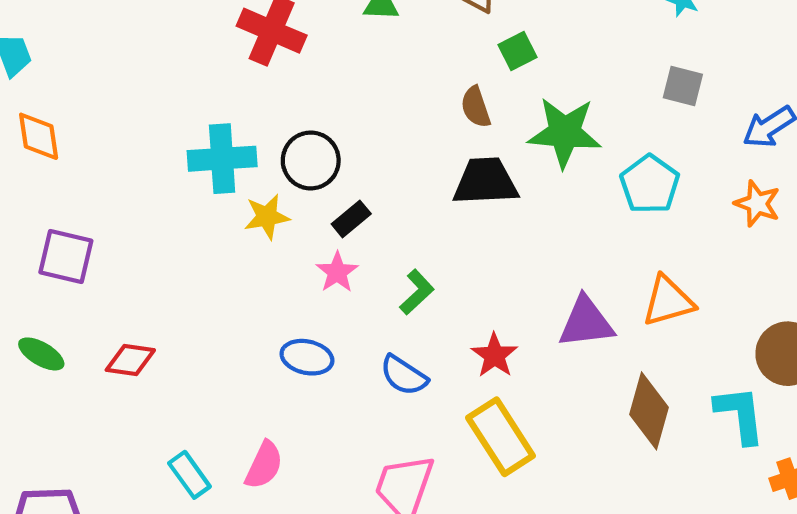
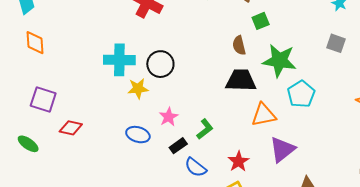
cyan pentagon: (650, 184) -> (301, 94), moved
black rectangle: (351, 219) -> (178, 146), moved
orange triangle: (668, 301) -> (264, 115), moved
purple triangle: (586, 322) -> (282, 150), turned -36
blue ellipse: (307, 357) -> (138, 135), moved
red diamond: (130, 360) -> (71, 128), moved

